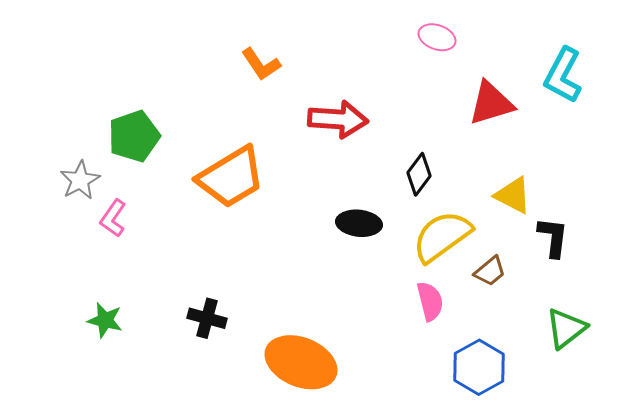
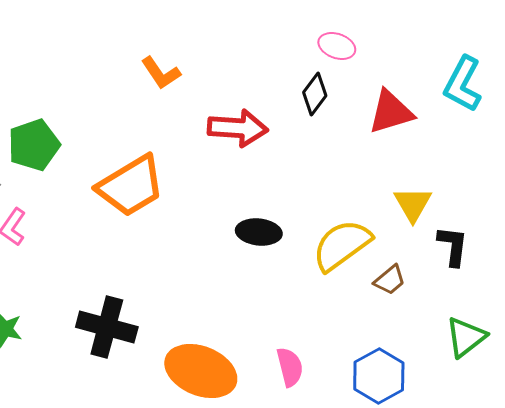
black diamond: (419, 174) -> (315, 94), moved
yellow triangle: (513, 195) -> (413, 204), turned 33
pink semicircle: (430, 301) -> (290, 367), moved
black cross: (207, 318) -> (107, 327), size x1.5

